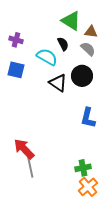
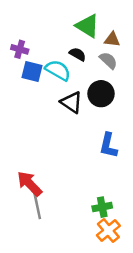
black semicircle: (63, 44) -> (78, 54), turned -32
blue square: (16, 70) -> (32, 71), moved

